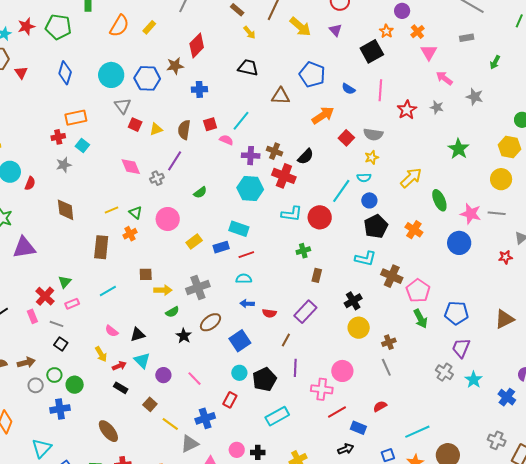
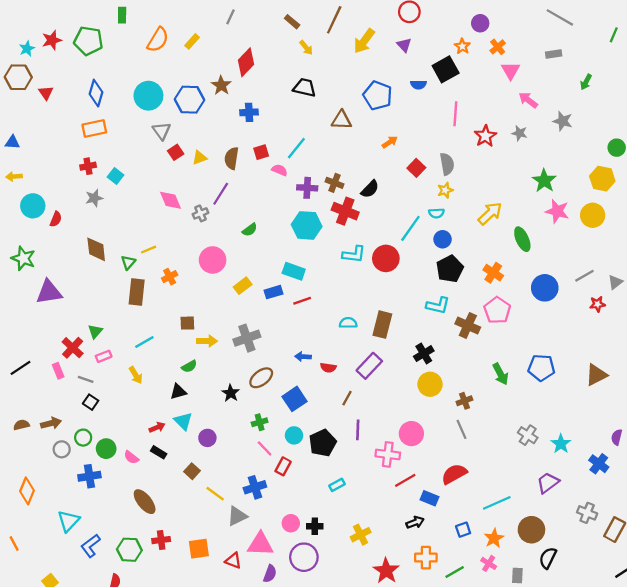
yellow arrow: (300, 27) -> (364, 41), turned 85
brown star: (175, 66) -> (221, 85), turned -30
blue semicircle: (348, 89) -> (418, 85), moved, turned -32
orange arrow: (323, 115) -> (390, 142), size x0.6
orange rectangle: (76, 118) -> (94, 128), moved
red square: (135, 125) -> (176, 152), turned 32
gray semicircle: (373, 134) -> (447, 164), turned -108
green triangle: (136, 213) -> (128, 262), moved, turned 32
gray line: (497, 213) -> (584, 276), moved, turned -36
pink star: (471, 214) -> (557, 211), moved
green cross: (303, 251) -> (260, 422), moved
brown rectangle: (317, 275) -> (382, 325), size x1.6
cyan semicircle: (244, 279) -> (348, 323), moved
pink pentagon: (418, 291) -> (497, 310), moved
green semicircle: (172, 312) -> (189, 366), moved
pink semicircle: (112, 331) -> (131, 457), moved
purple trapezoid: (461, 348) -> (548, 483), moved, turned 30
yellow arrow: (101, 354) -> (136, 375), moved
pink line: (194, 379) -> (265, 448), moved
red semicircle: (380, 406) -> (454, 474), size x1.6
cyan rectangle: (277, 416) -> (337, 485), size x0.6

